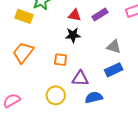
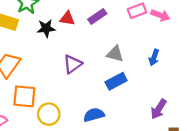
black star: (73, 35) -> (46, 28), moved
orange square: (61, 60) -> (24, 96), moved, size x1.5
purple triangle: (80, 78) -> (73, 64), moved, turned -36

